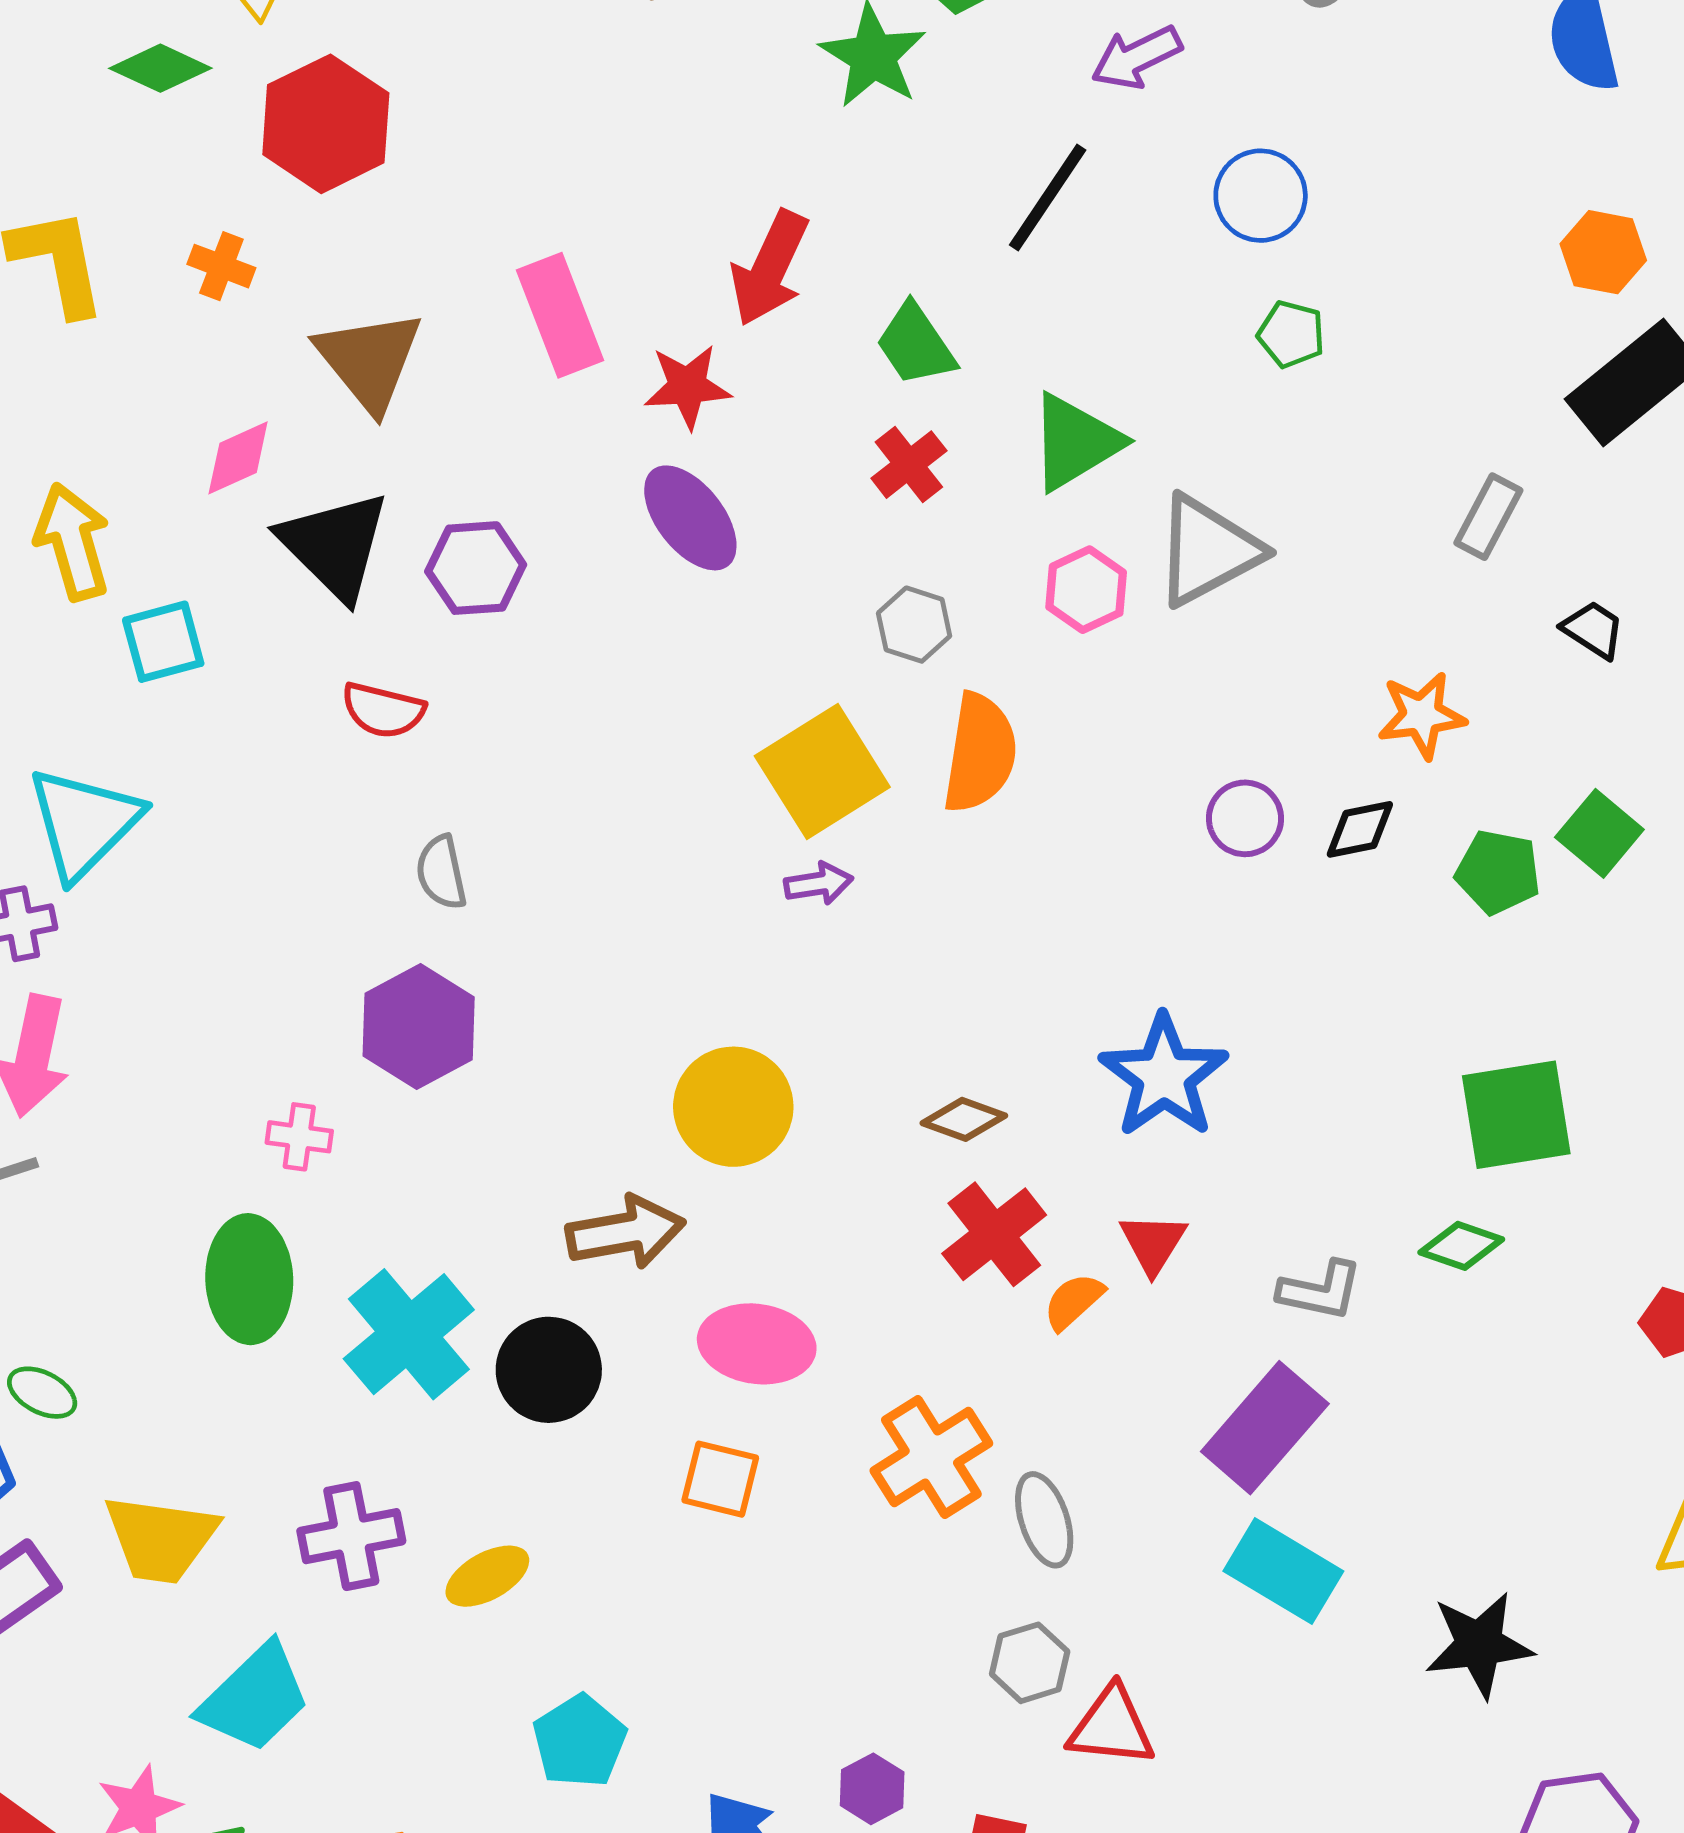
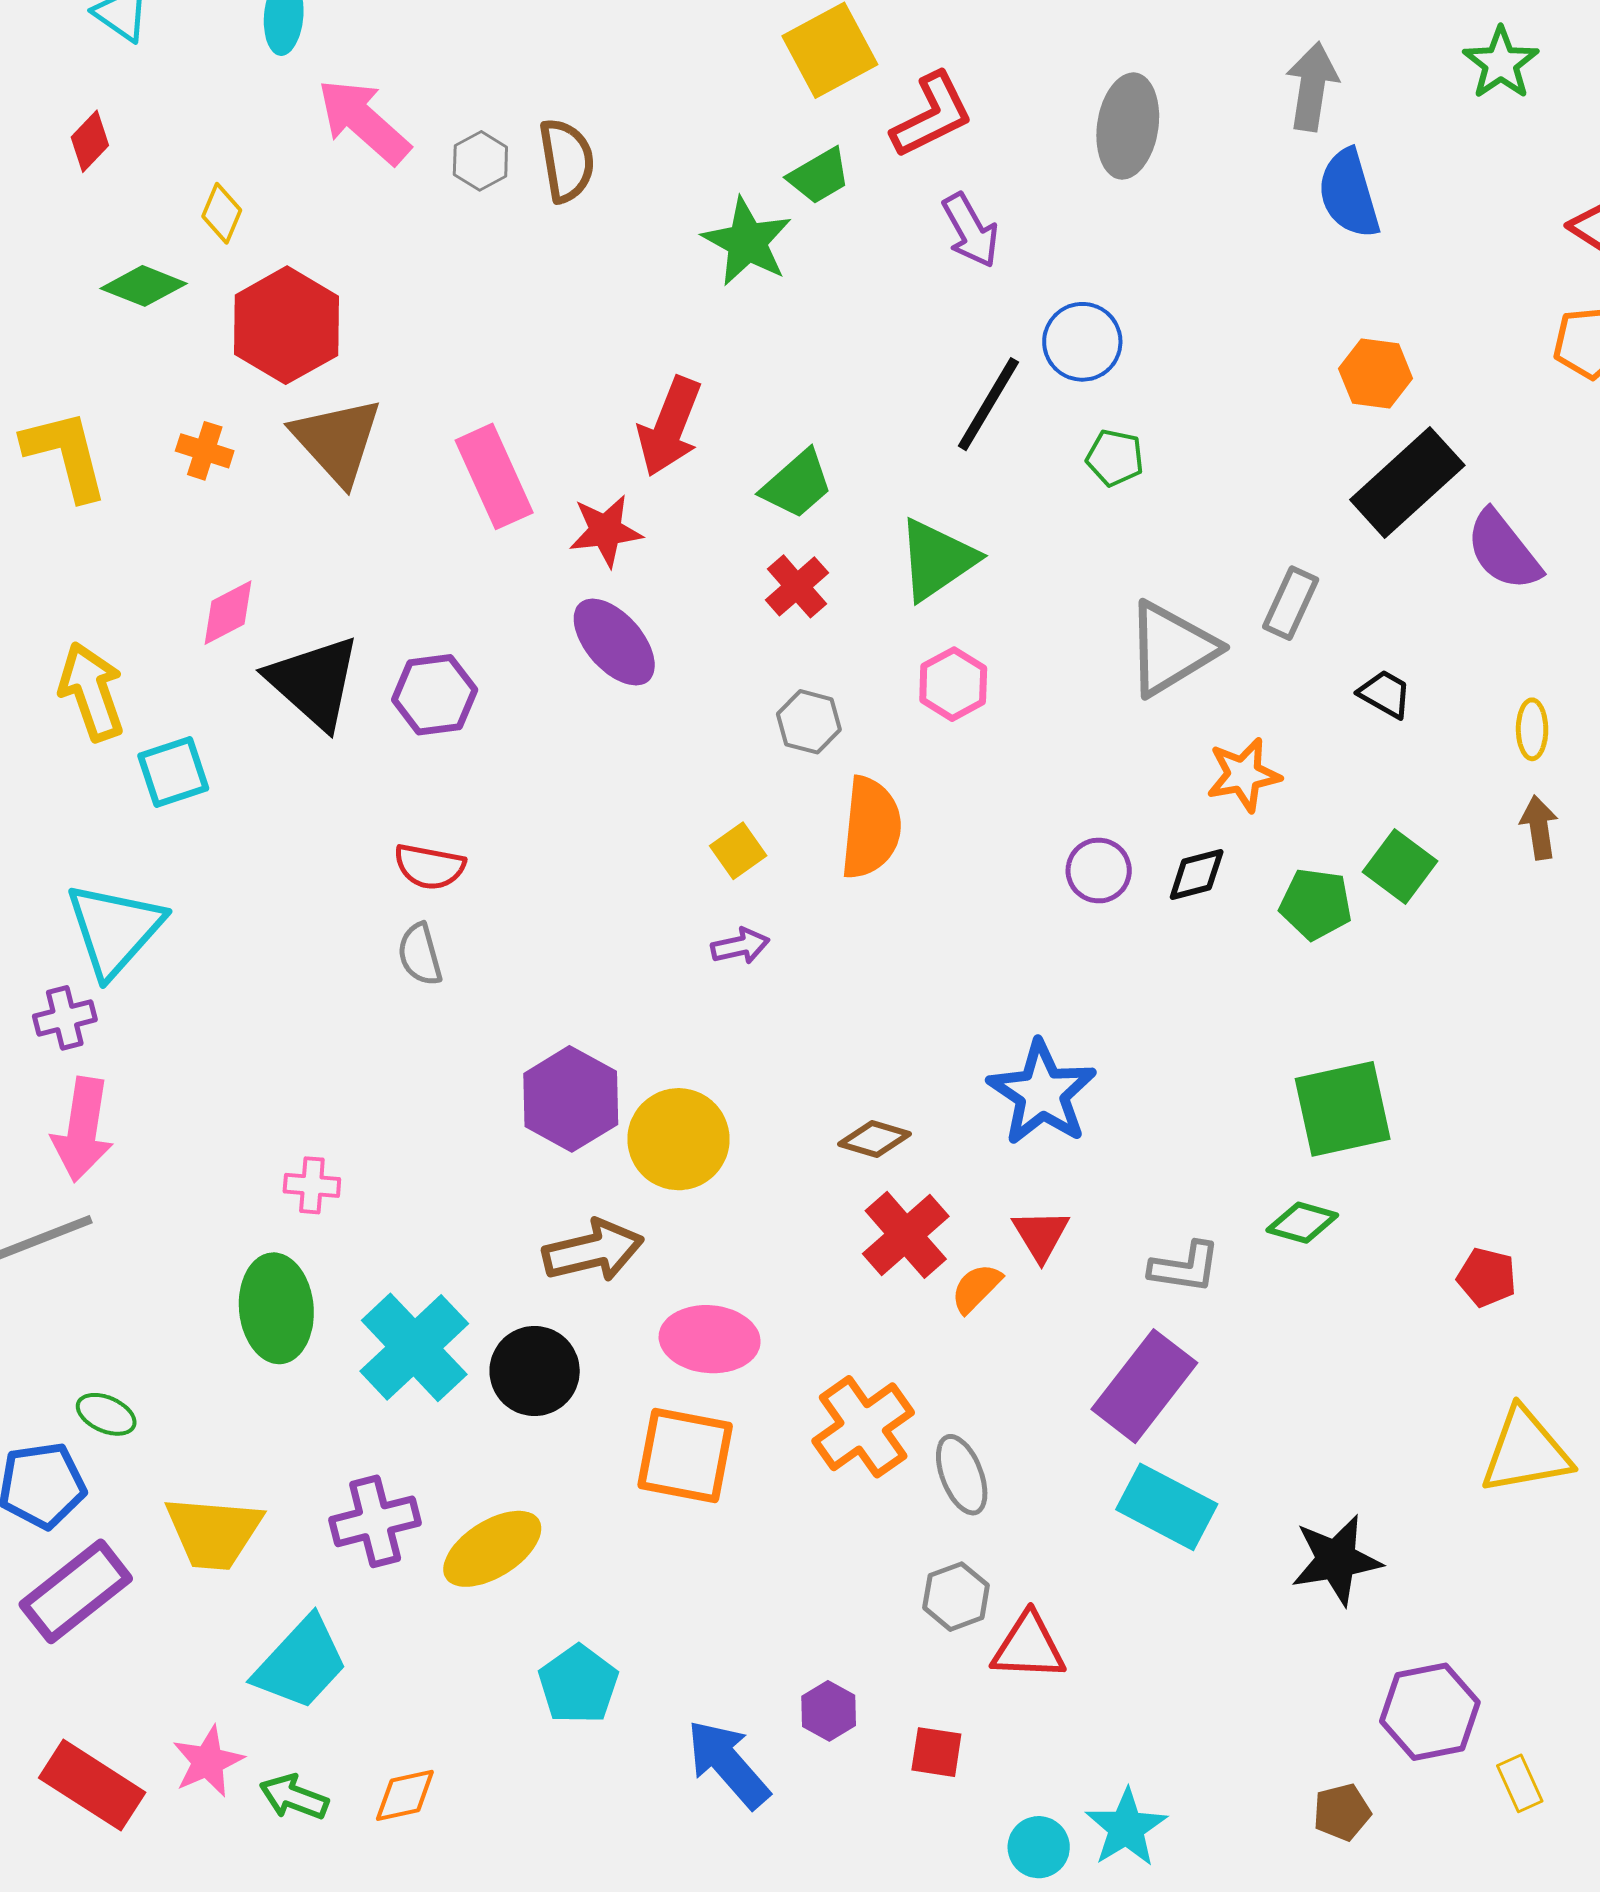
purple arrow: (1136, 57) -> (971, 230), turned -90
black line: (1048, 197) -> (988, 404), moved
green trapezoid: (916, 345) -> (797, 484), turned -94
brown triangle: (369, 360) -> (337, 441), moved
gray triangle: (1208, 550) -> (1171, 649), moved
red semicircle: (383, 710) -> (429, 867), moved
yellow square: (822, 772) -> (738, 851), size x0.5
purple hexagon: (419, 1027) -> (571, 1099), moved
orange square: (720, 1479) -> (685, 1455), size x1.5
yellow ellipse: (487, 1576) -> (492, 1549), size x1.4

